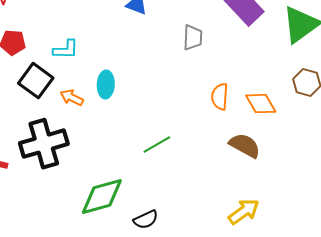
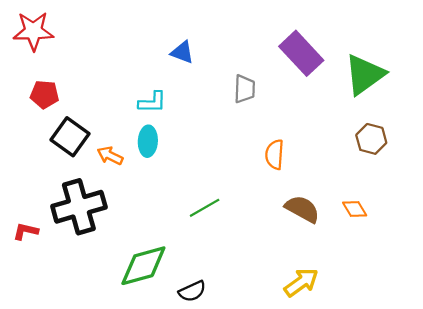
cyan L-shape: (66, 50) -> (152, 102), moved
orange diamond: (261, 104) -> (355, 209), moved, size x0.7

